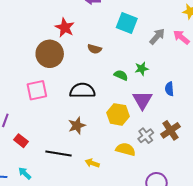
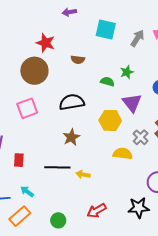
red rectangle: (21, 141) -> (19, 160), turned 64
yellow arrow: (92, 163) -> (83, 175), moved

